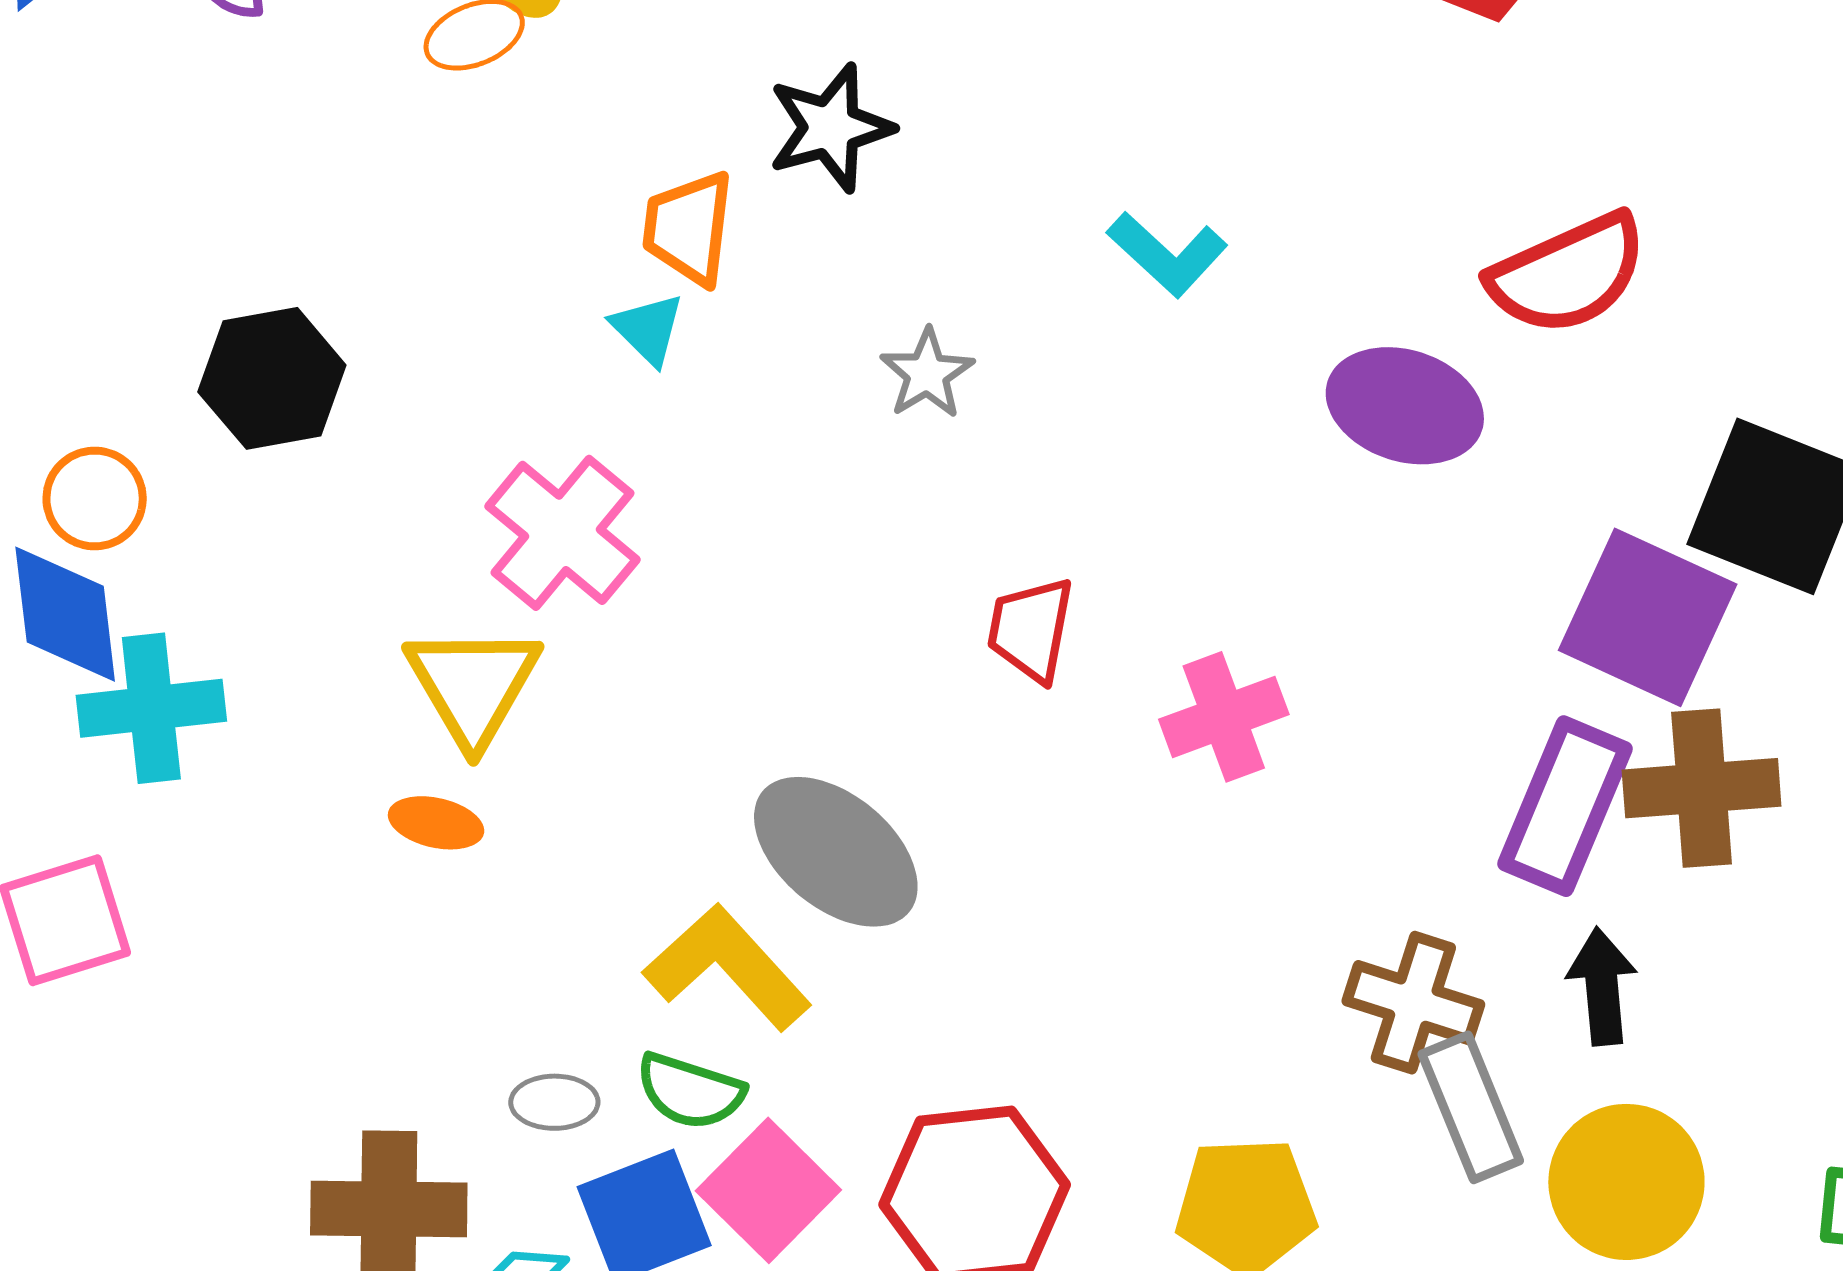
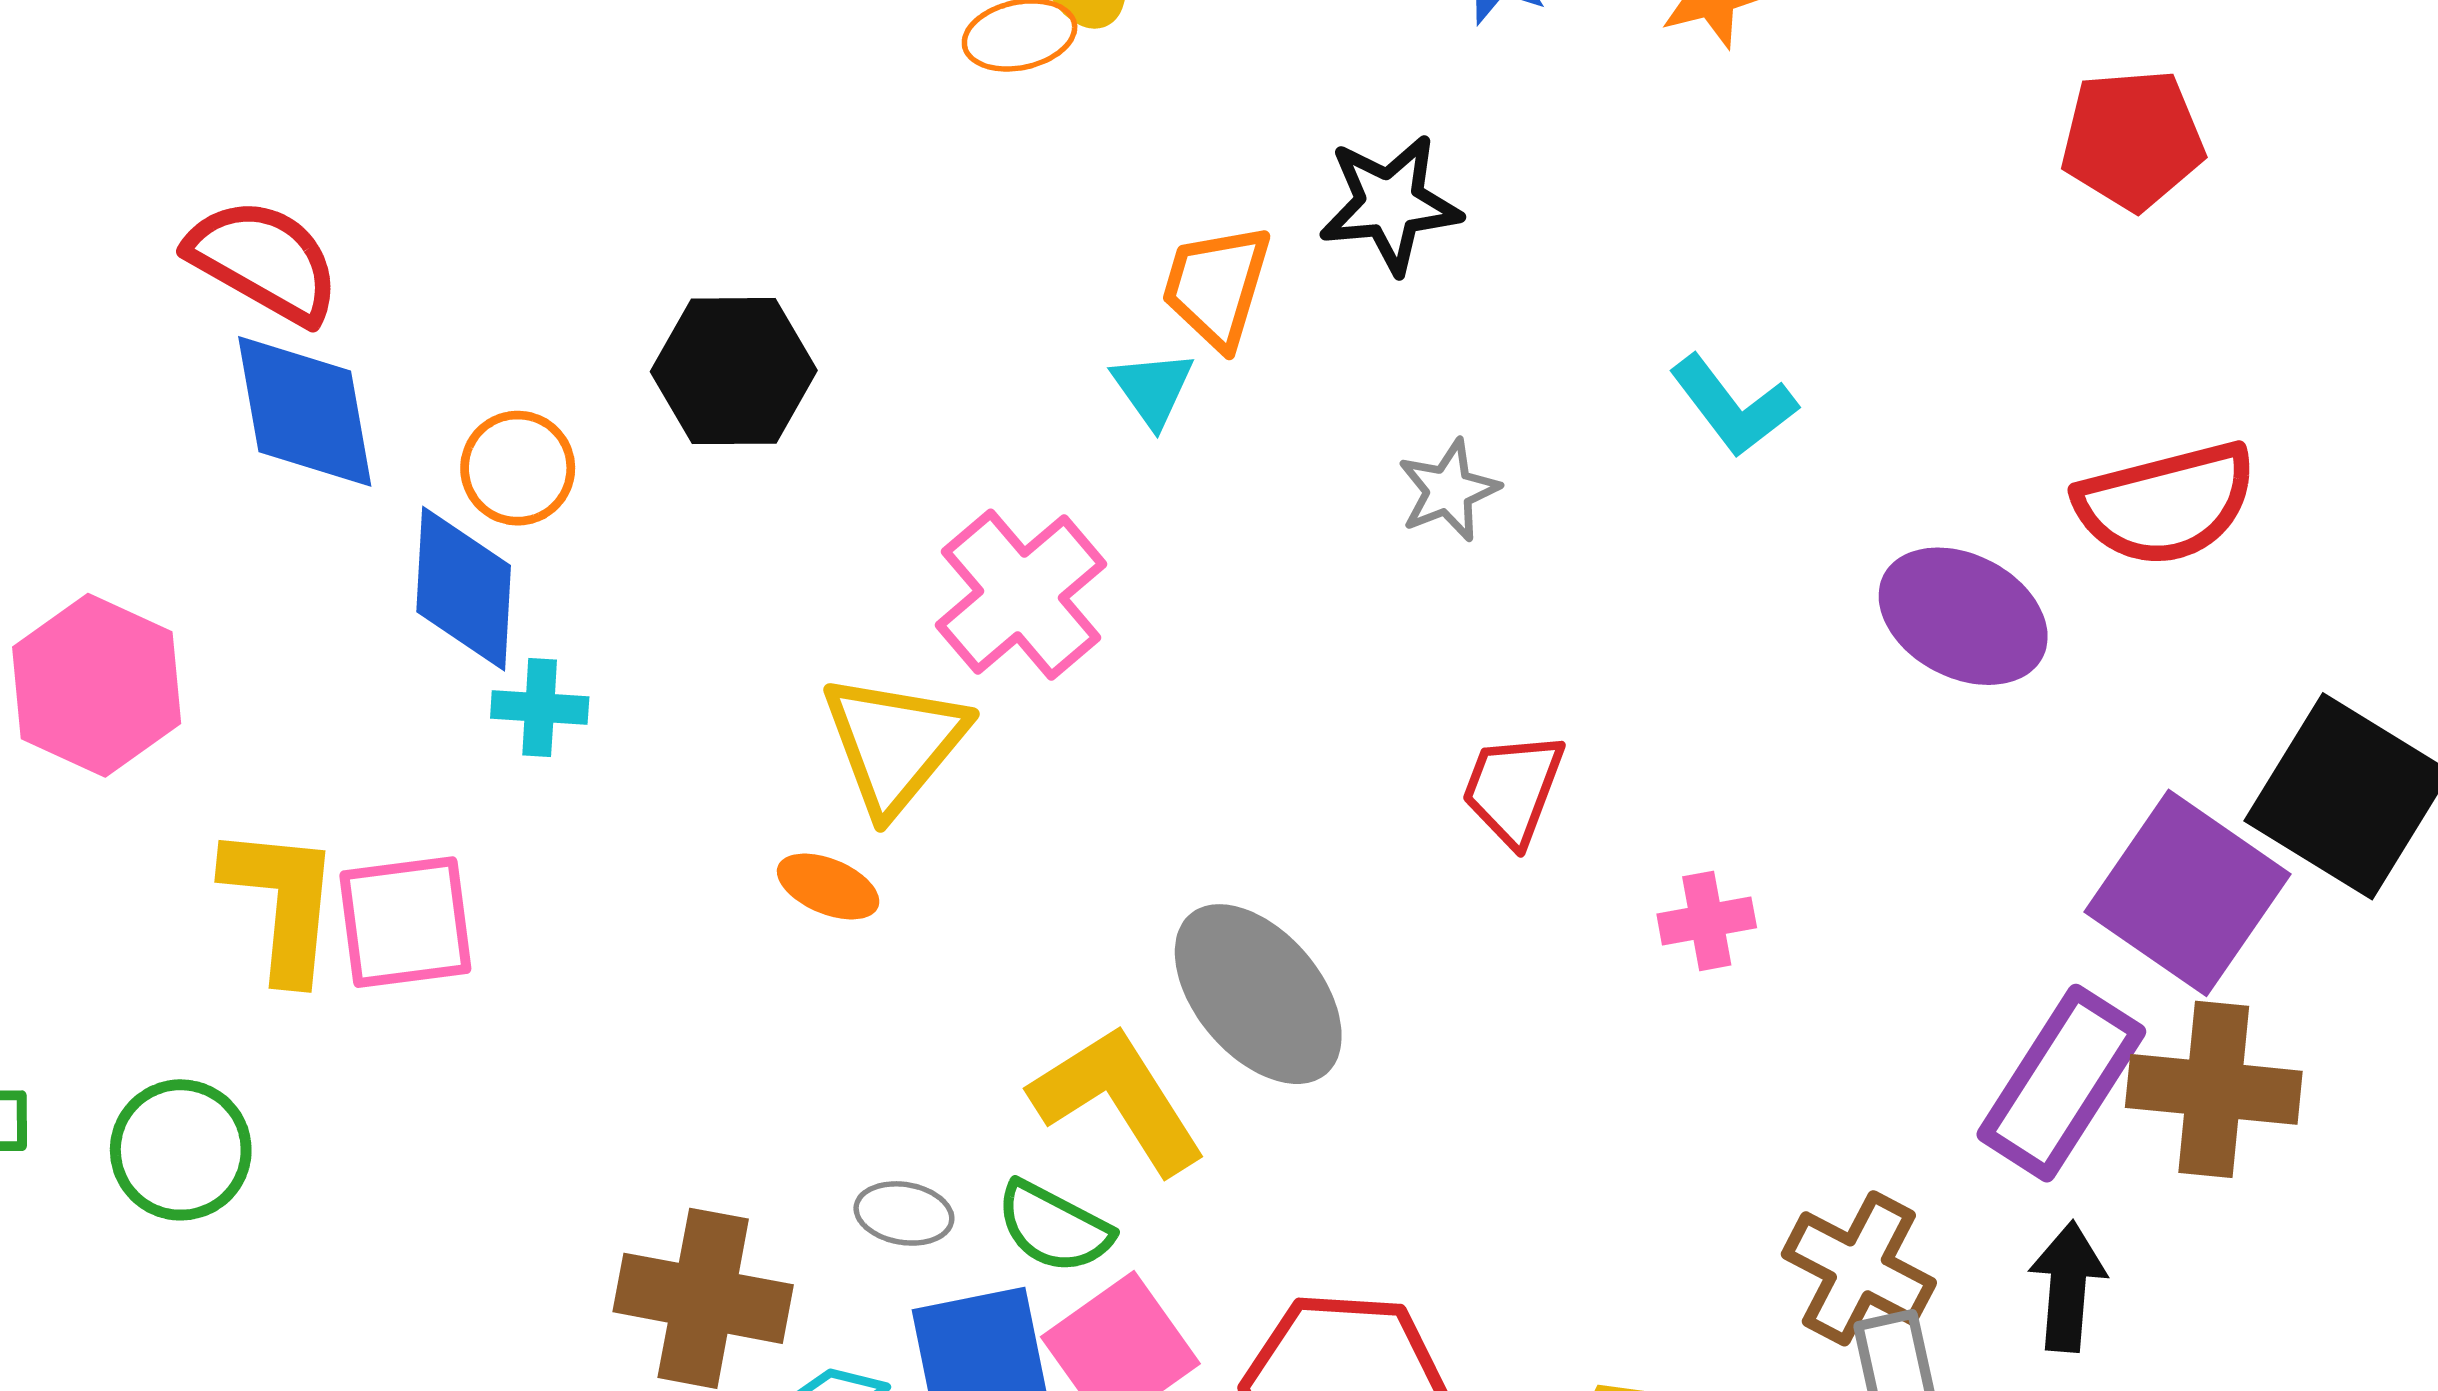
cyan cross: (151, 708) -> (540, 708), size x0.6
pink cross: (1224, 717) -> (1707, 921), size x0.7

